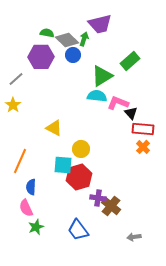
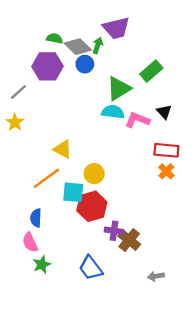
black triangle: (131, 113) -> (164, 112), moved
orange line: (20, 161) -> (46, 178), moved, turned 30

